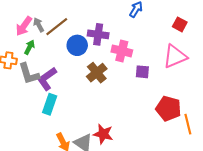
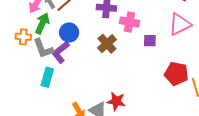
blue circle: (77, 45) -> (69, 32), moved
green arrow: (29, 47) -> (42, 23), size x1.5
cyan rectangle: (50, 104) -> (47, 77), moved

